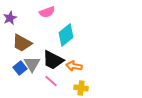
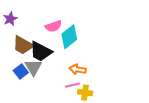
pink semicircle: (47, 12) -> (53, 26), moved
black trapezoid: (53, 60) -> (41, 52), moved
pink line: (51, 81) -> (72, 85), moved, turned -56

